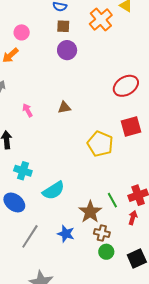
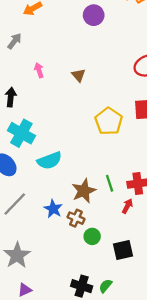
brown triangle: (64, 107) -> (79, 75), turned 48
cyan cross: (23, 171) -> (21, 133), size x1.4
brown cross: (102, 233) -> (76, 218), moved

